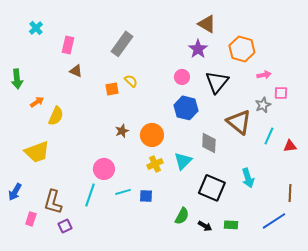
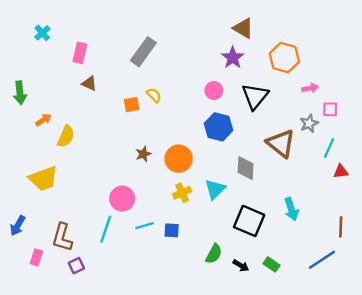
cyan line: (269, 136) -> (329, 148), moved
green rectangle: (231, 225) -> (271, 264), turned 32

